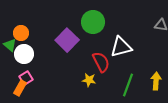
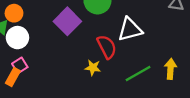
green line: (128, 85) -> (138, 73), turned 40

